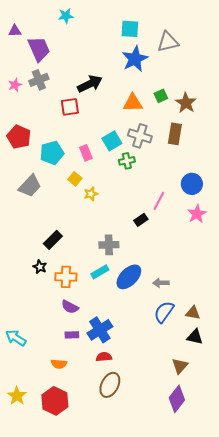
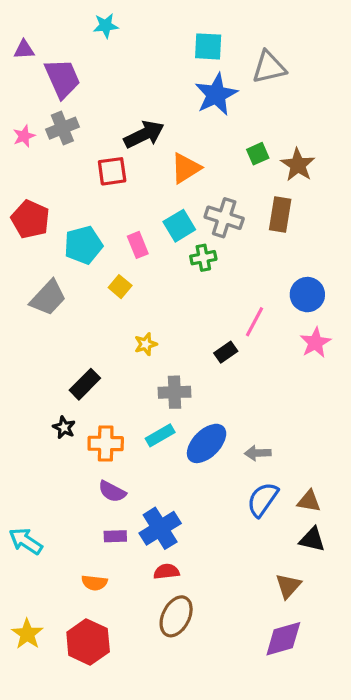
orange triangle: (133, 103) -> (186, 168), moved, turned -30
yellow star: (91, 194) -> (146, 344), moved
purple diamond: (177, 399) -> (283, 639), turned 36

